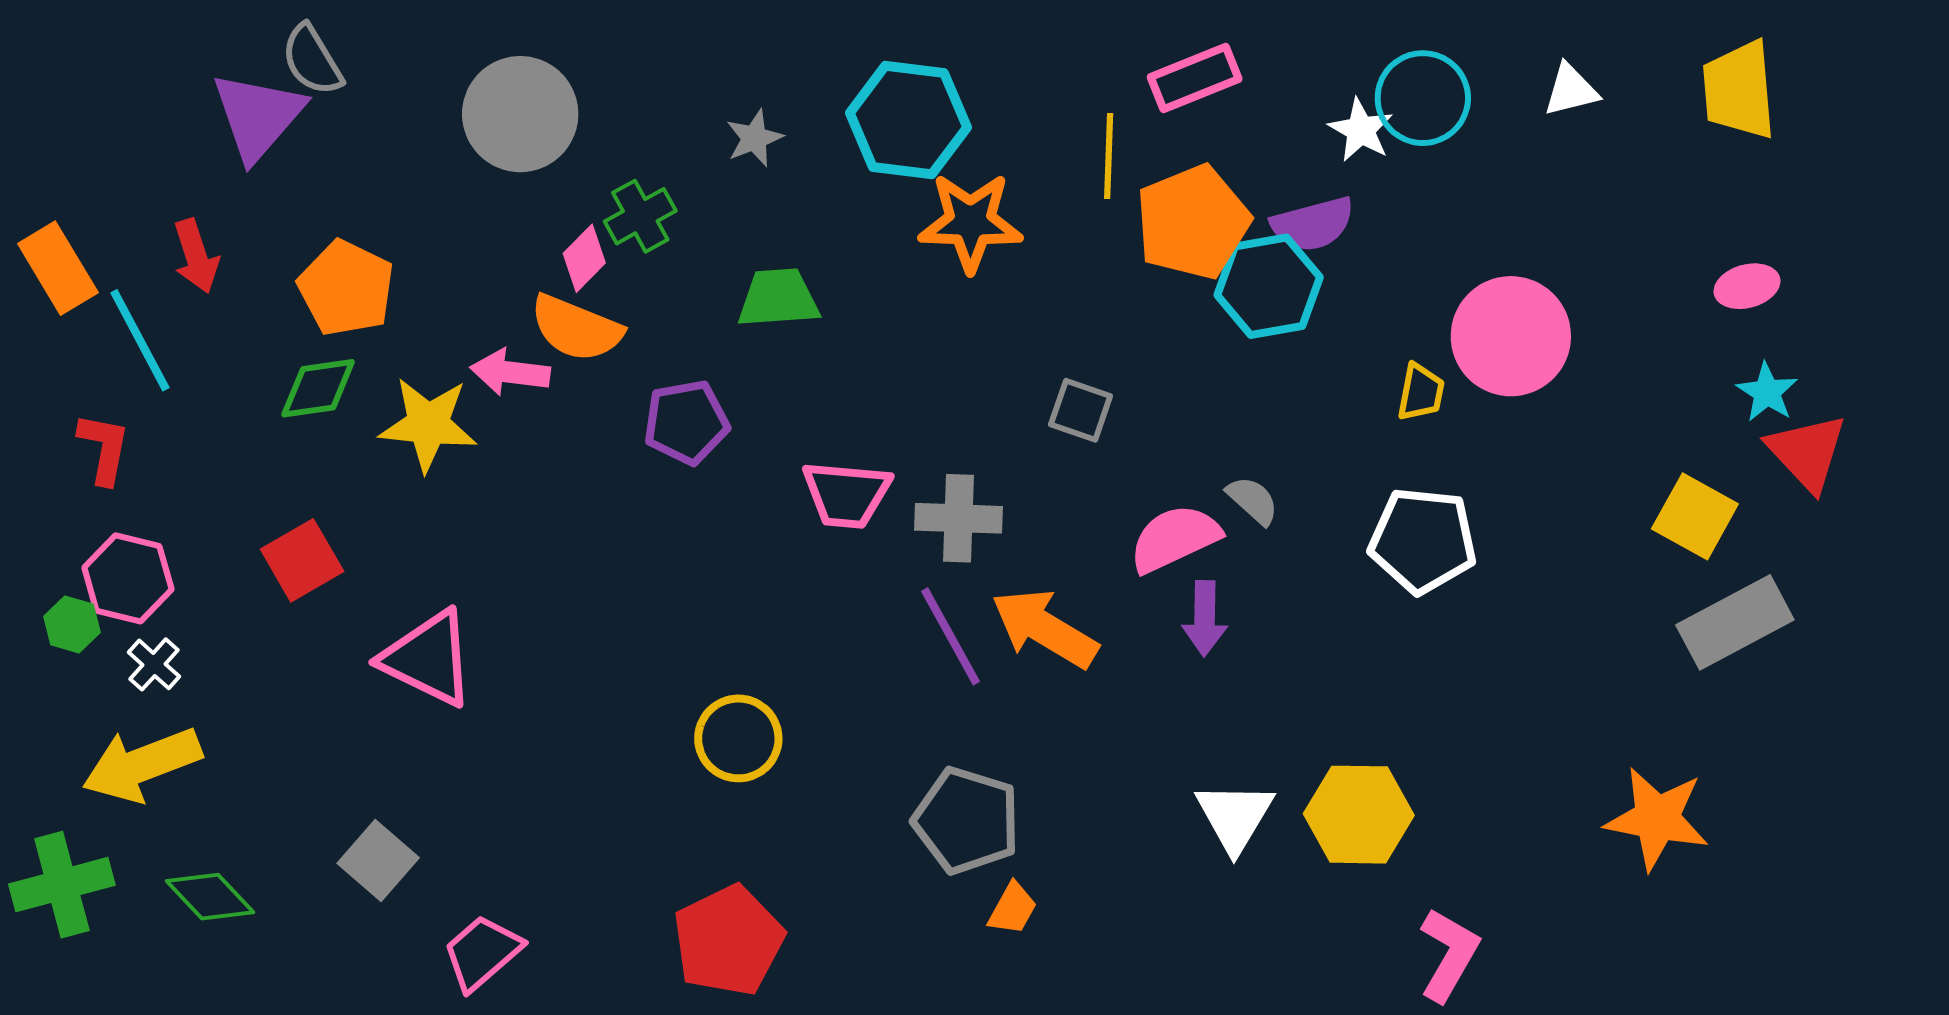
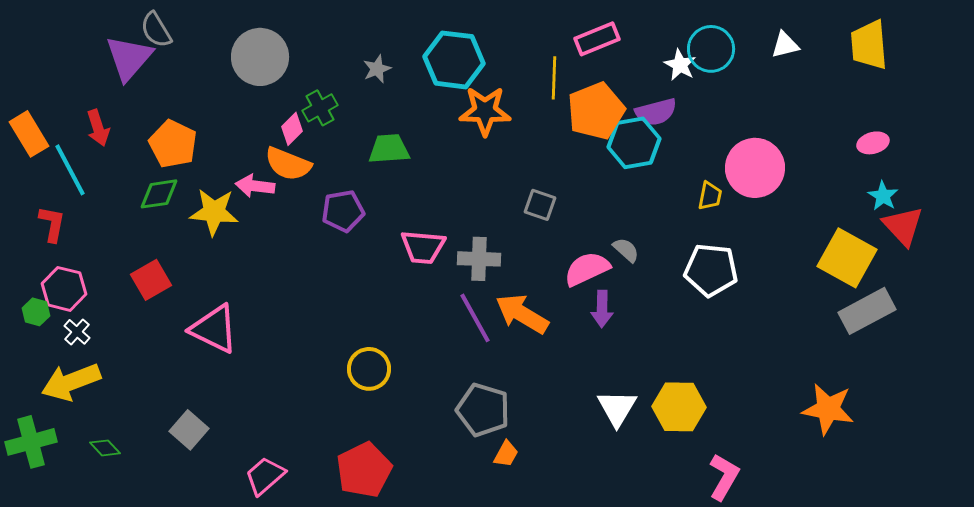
yellow square: (1695, 516) -> (847, 258), size x1.4
green diamond: (210, 897) -> (105, 448), size x0.7
pink trapezoid: (482, 953) -> (265, 476), moved

